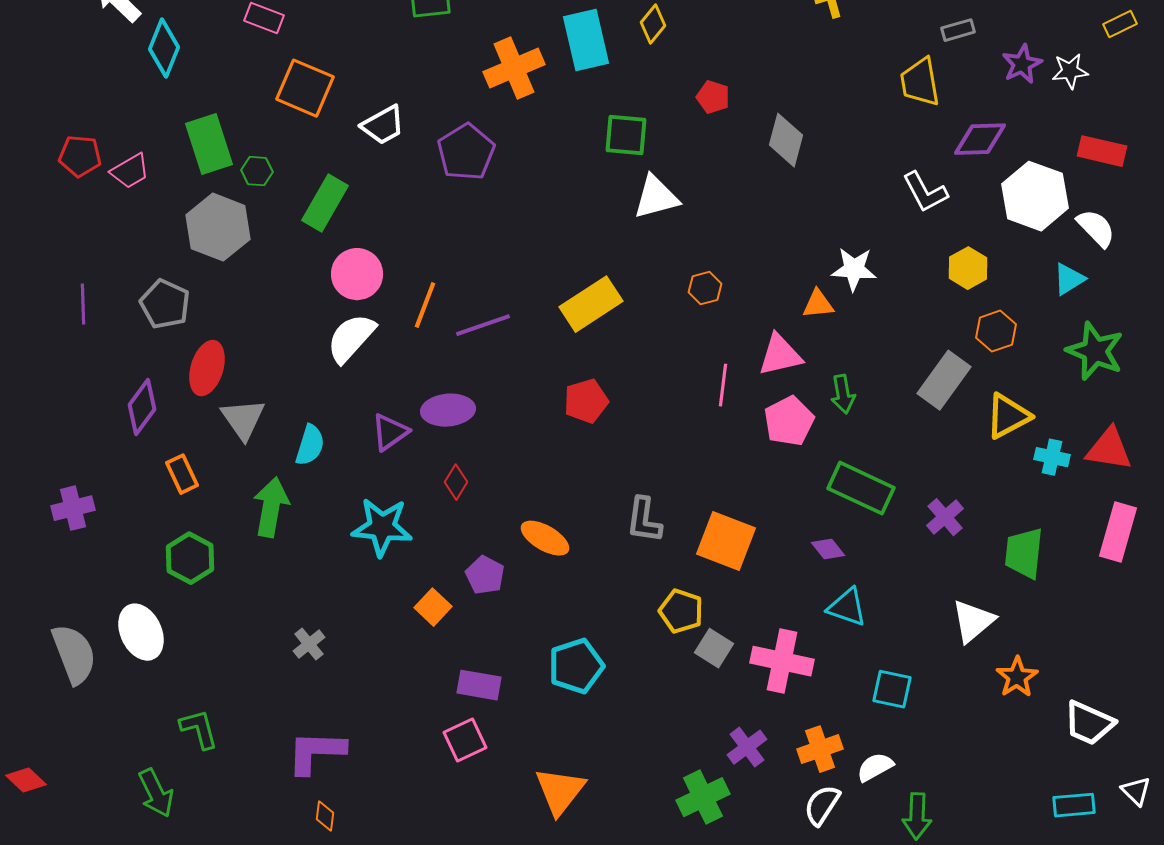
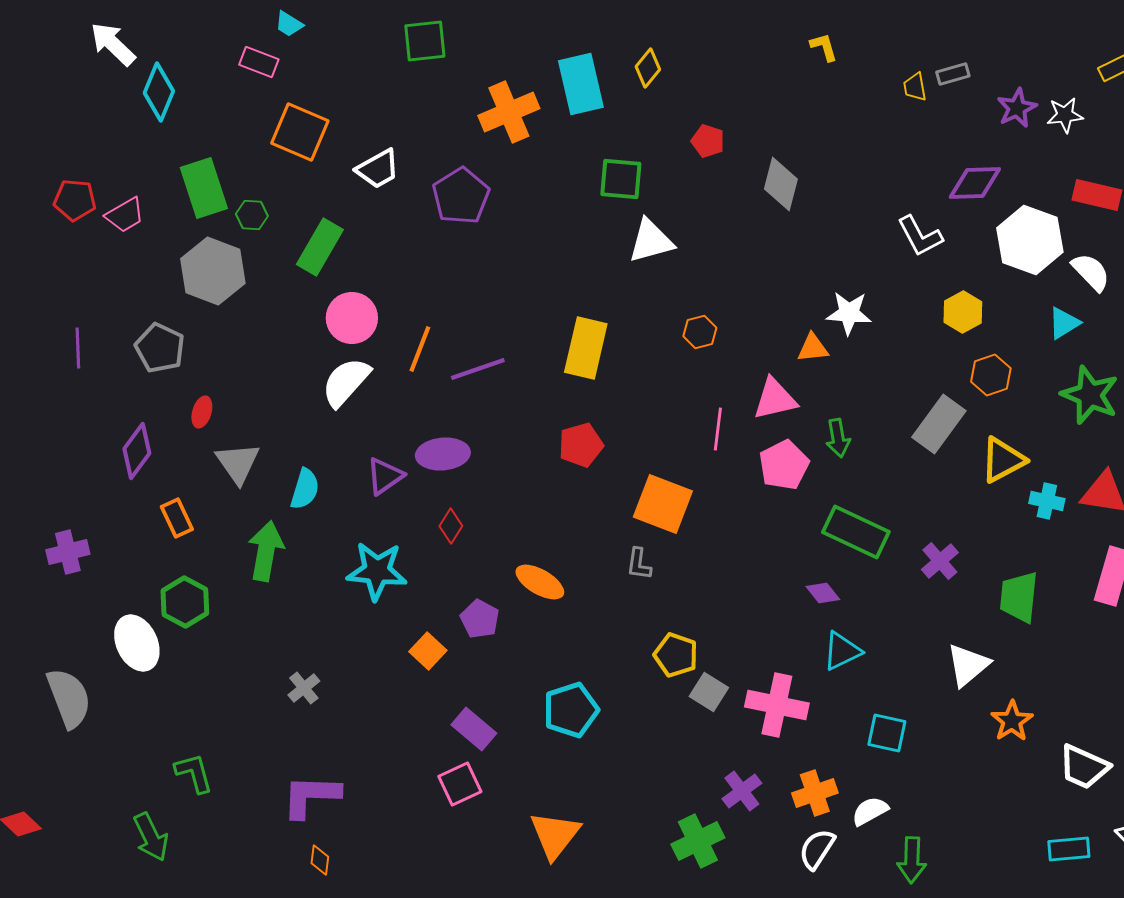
yellow trapezoid: (920, 82) -> (915, 87), moved, size x0.6
yellow rectangle: (591, 304) -> (586, 348), turned -44
red ellipse: (207, 368) -> (202, 412), size x0.6
gray L-shape: (644, 520) -> (639, 564), size x0.7
orange square: (726, 541) -> (663, 504), moved
cyan triangle: (847, 607) -> (842, 651), turned -45
white ellipse: (141, 632) -> (137, 643), moved
purple rectangle: (479, 685) -> (474, 729), turned 30

